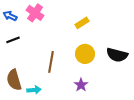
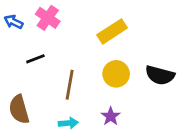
yellow rectangle: (82, 23) -> (112, 31), size x1.5
black line: (13, 40) -> (35, 59), moved
cyan arrow: (34, 90) -> (68, 123), moved

